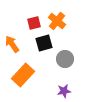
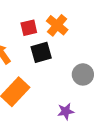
gray circle: (65, 59) -> (83, 74), moved

